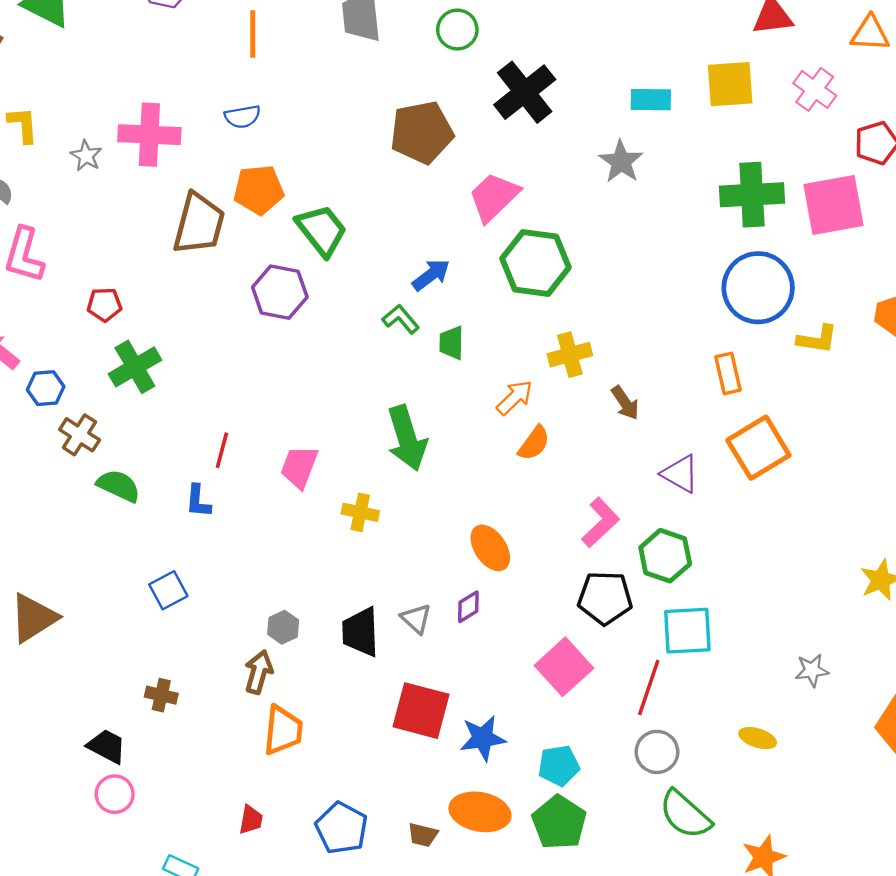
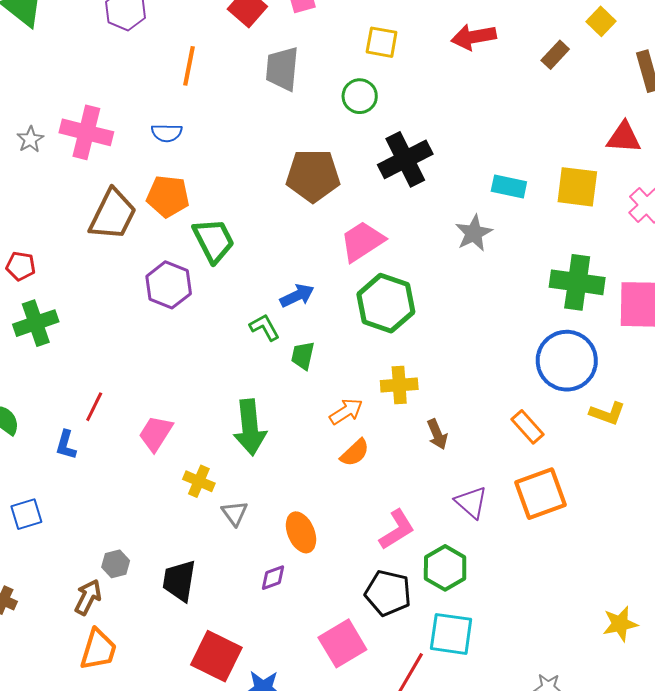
orange rectangle: (728, 373) -> (527, 427), turned -40
gray triangle: (416, 619) -> (235, 513), moved

